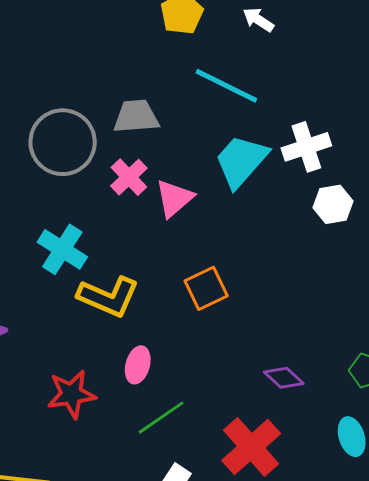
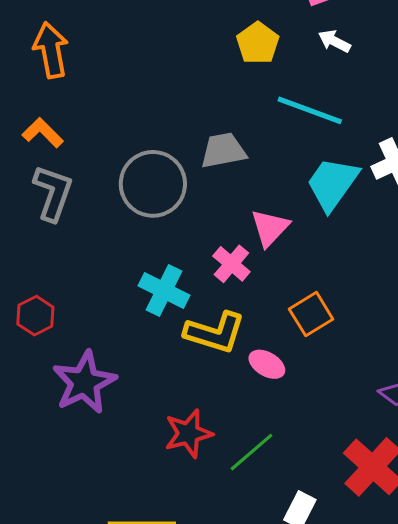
pink cross: (129, 177) -> (231, 264), moved
pink ellipse: (138, 365) -> (267, 364), moved, turned -69
green line: (161, 418) -> (251, 452), moved

